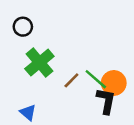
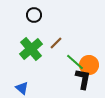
black circle: (23, 27) -> (34, 15), moved
brown line: (71, 80) -> (56, 43), moved

